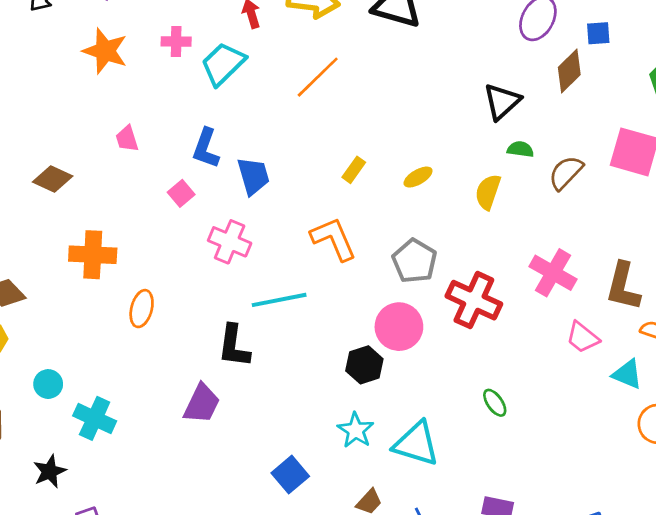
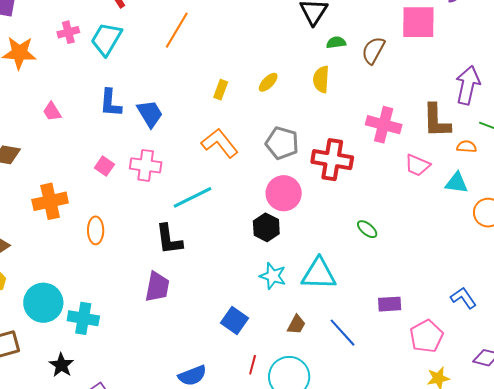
pink square: (181, 193) -> (104, 166), moved
cyan circle: (48, 384) -> (43, 303), size x1.8

